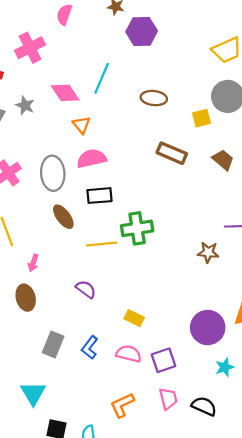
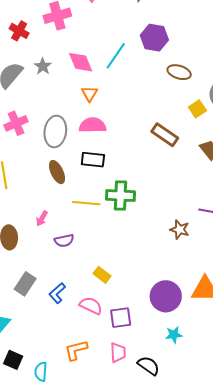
purple hexagon: (142, 31) -> (154, 38), moved
brown ellipse: (154, 98) -> (179, 72), moved
yellow square: (201, 118) -> (197, 109), turned -30
pink arrow: (33, 263) -> (42, 218), moved
purple semicircle: (86, 289) -> (64, 241), turned 120

